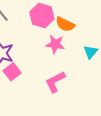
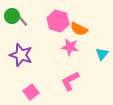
pink square: (12, 72) -> (31, 92), moved

